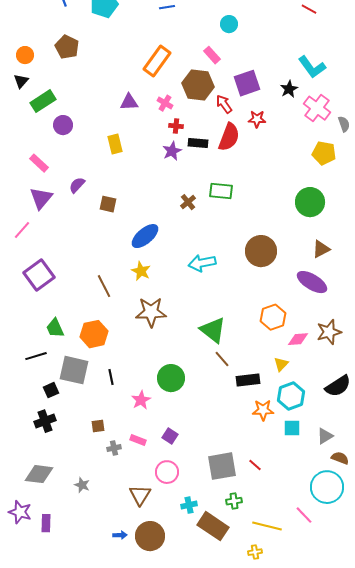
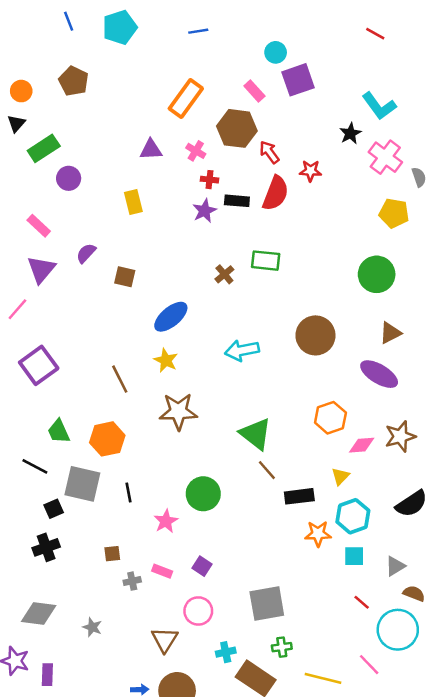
purple square: (247, 83) -> (298, 80), moved
black line: (36, 356) -> (35, 466), turned 45
red line: (255, 465) -> (362, 602), moved

